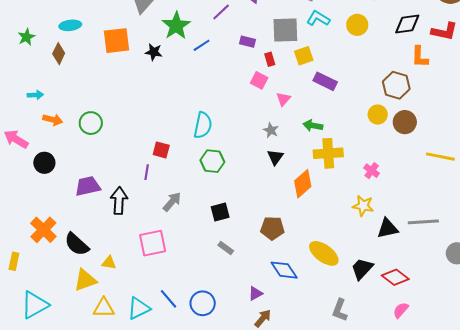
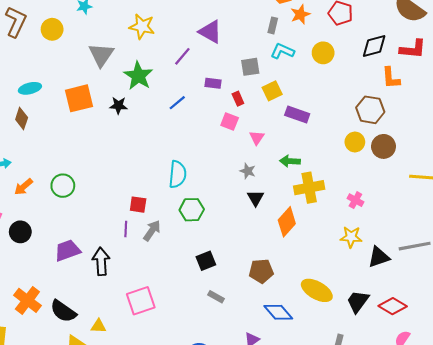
gray square: (285, 30) -> (250, 67), size x0.7
blue line: (202, 45) -> (177, 103), moved
orange arrow: (53, 120) -> (24, 187), turned 132
gray arrow: (172, 202) -> (152, 231), moved

